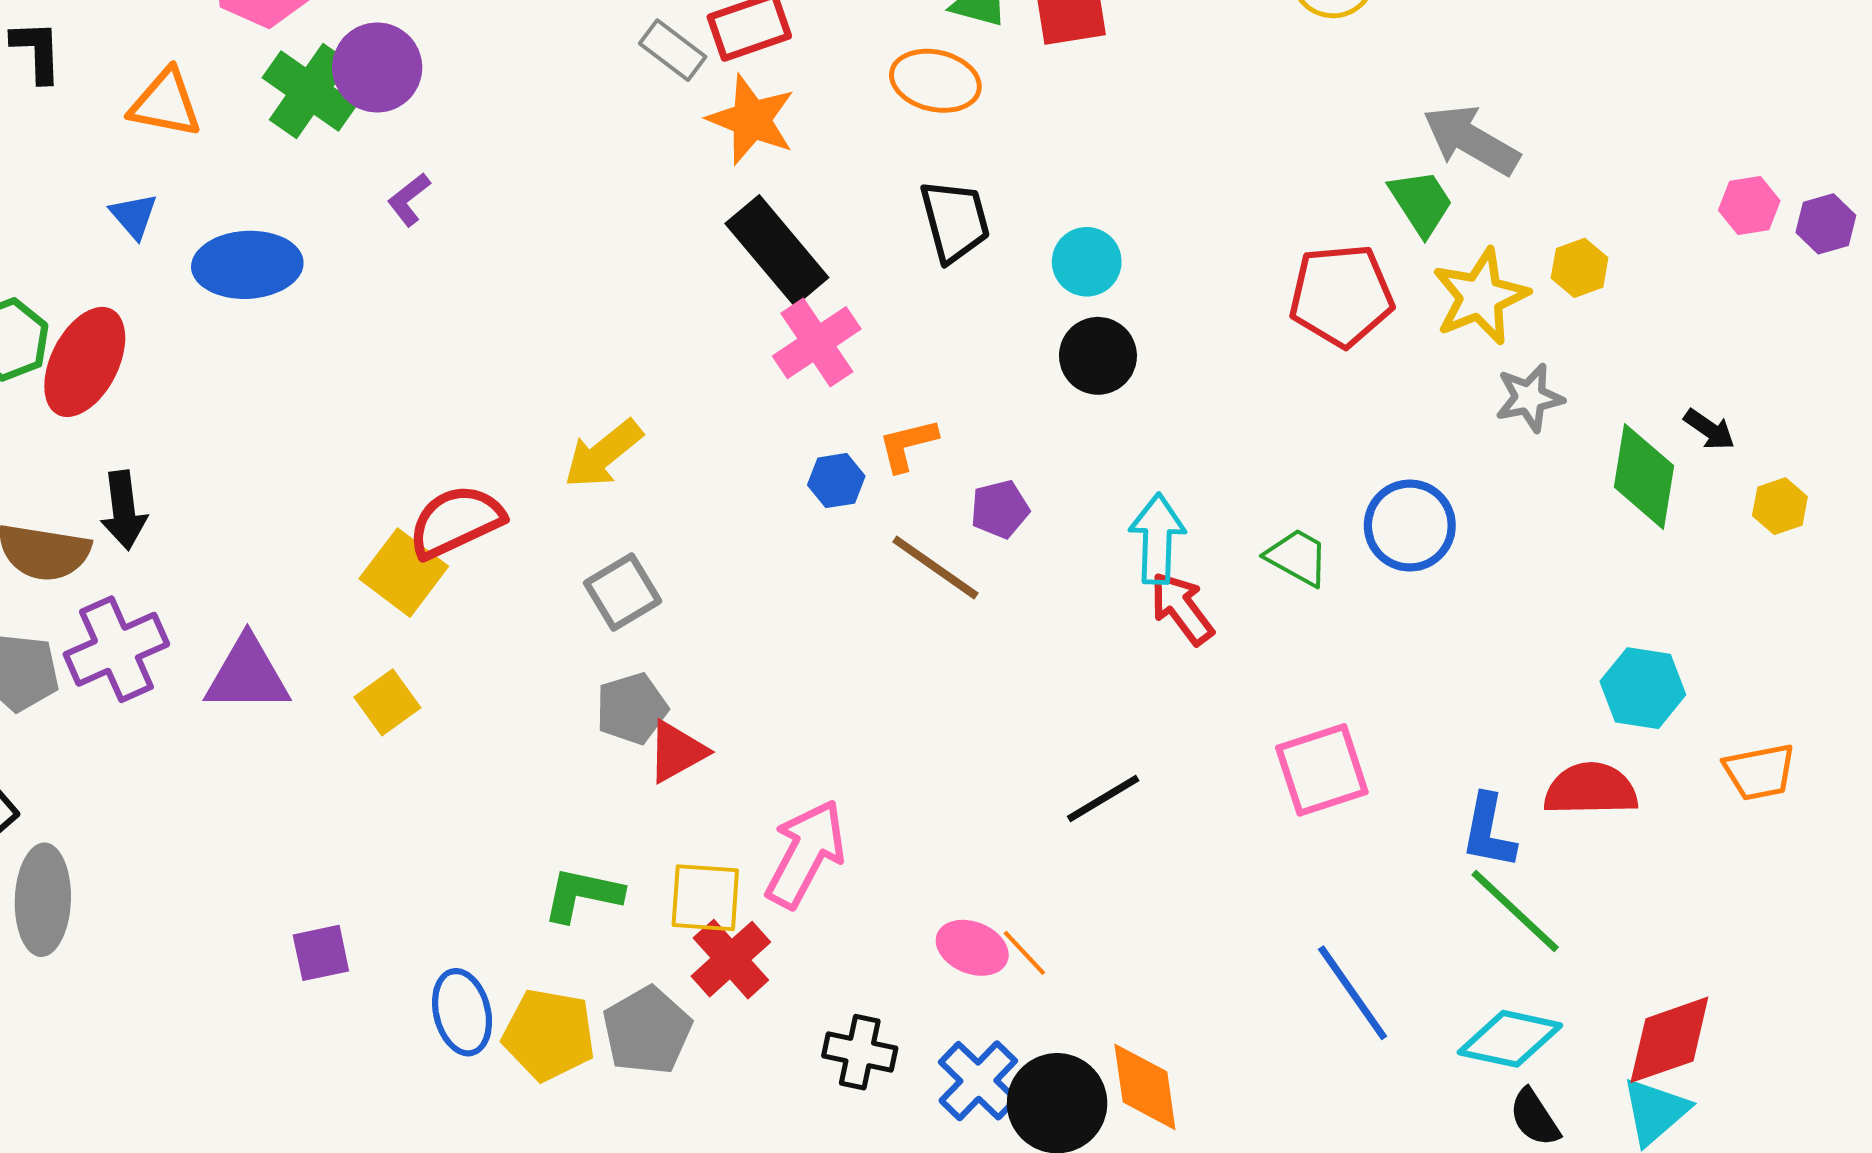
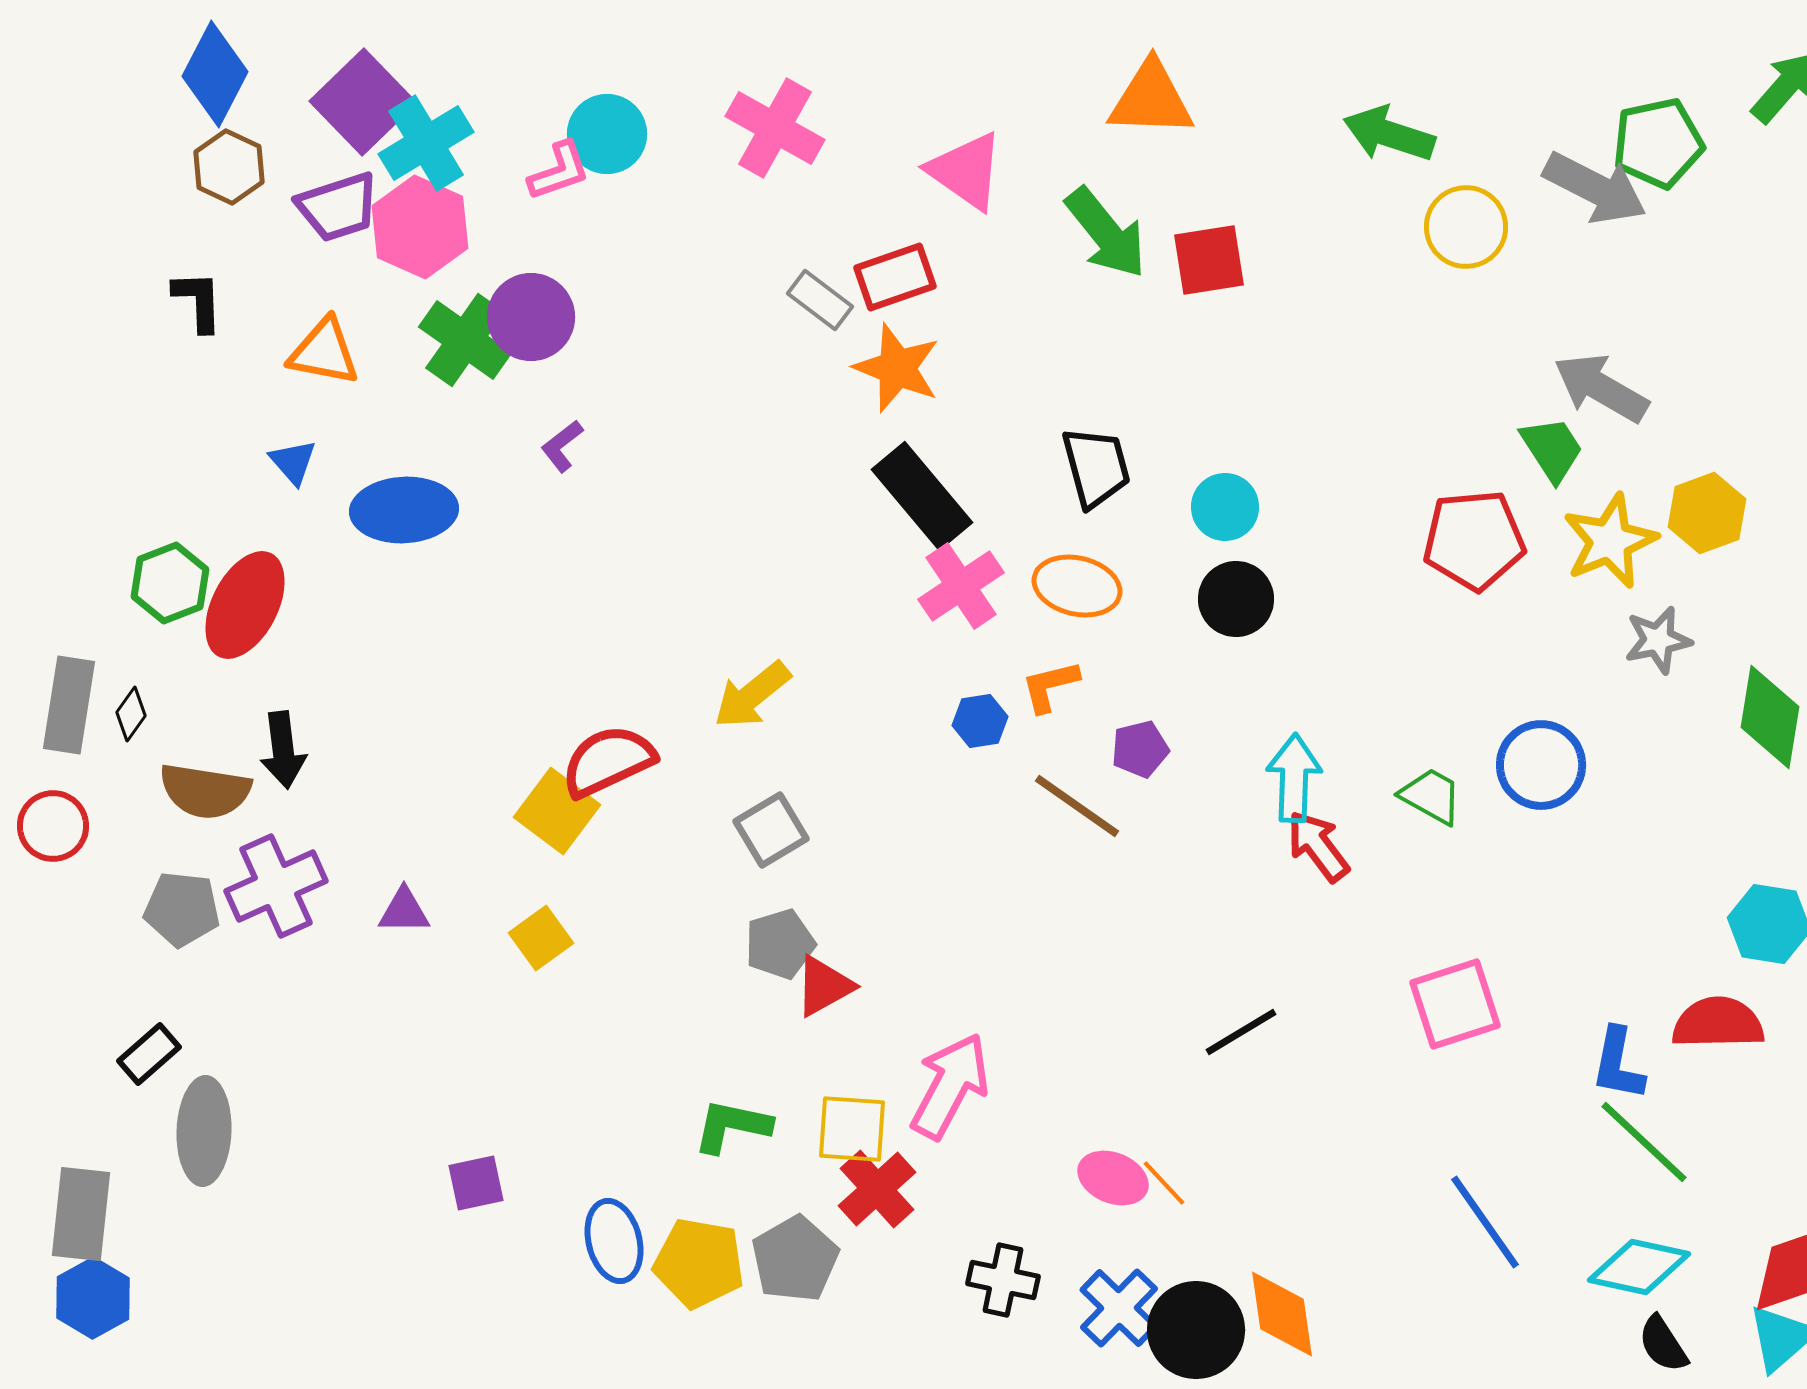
orange ellipse: (935, 81) -> (1077, 586), moved
yellow hexagon: (1580, 268) -> (1707, 513), size x1.4
purple triangle: (247, 675) -> (404, 911), size x0.6

